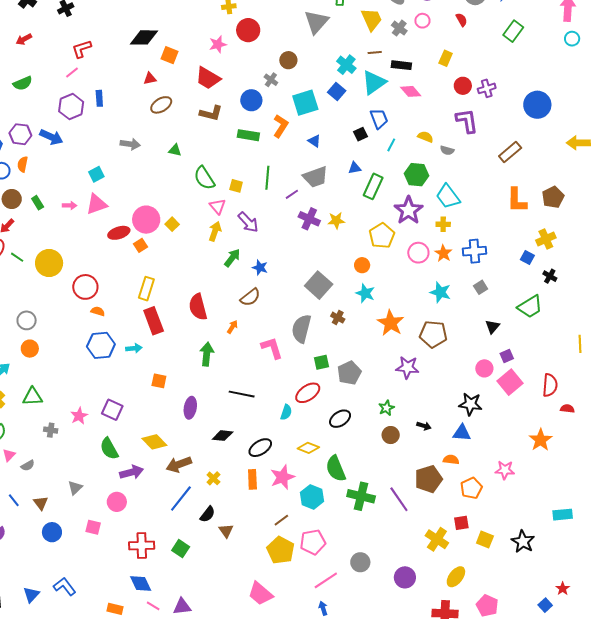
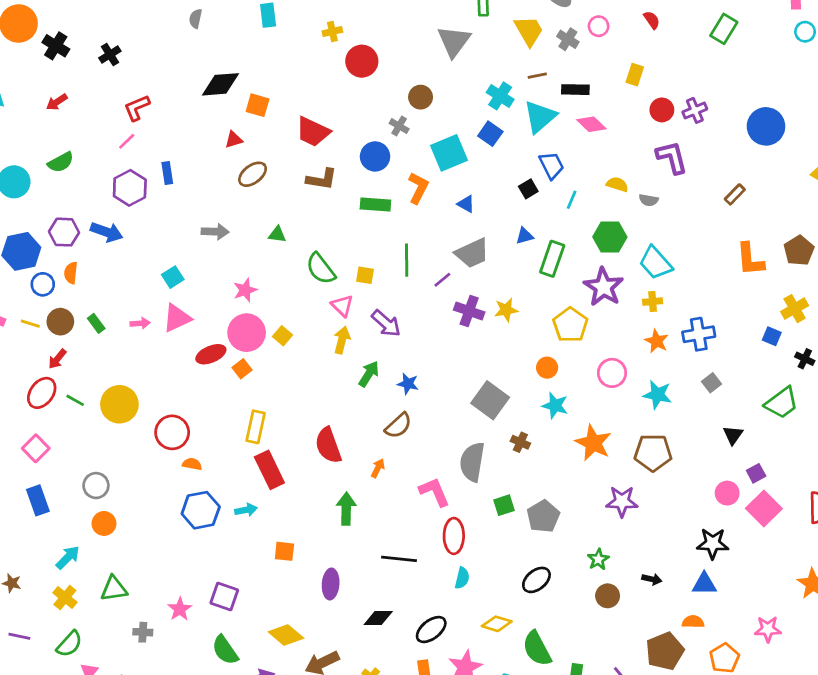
pink star: (218, 44) -> (245, 290), moved
brown rectangle: (510, 152) -> (735, 194), size x0.7
pink circle: (418, 253) -> (612, 373), moved
red ellipse: (308, 393) -> (454, 536), moved, turned -50

